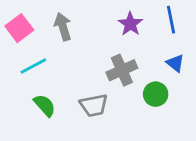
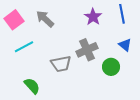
gray arrow: (63, 27) -> (45, 19), turned -30
green semicircle: (45, 105) -> (32, 86), moved
gray trapezoid: (94, 105) -> (61, 64), moved

